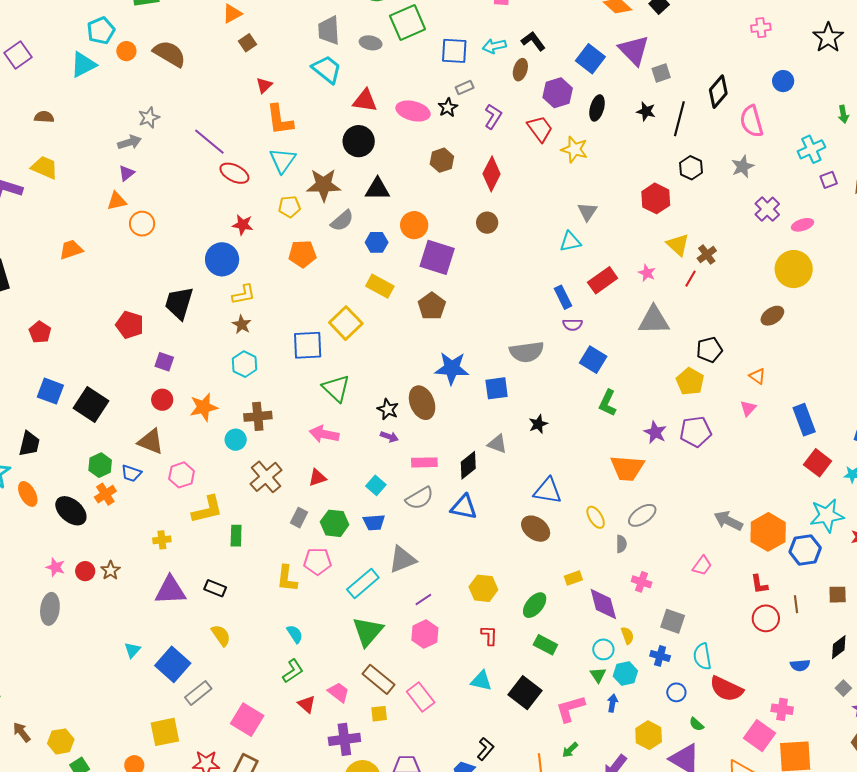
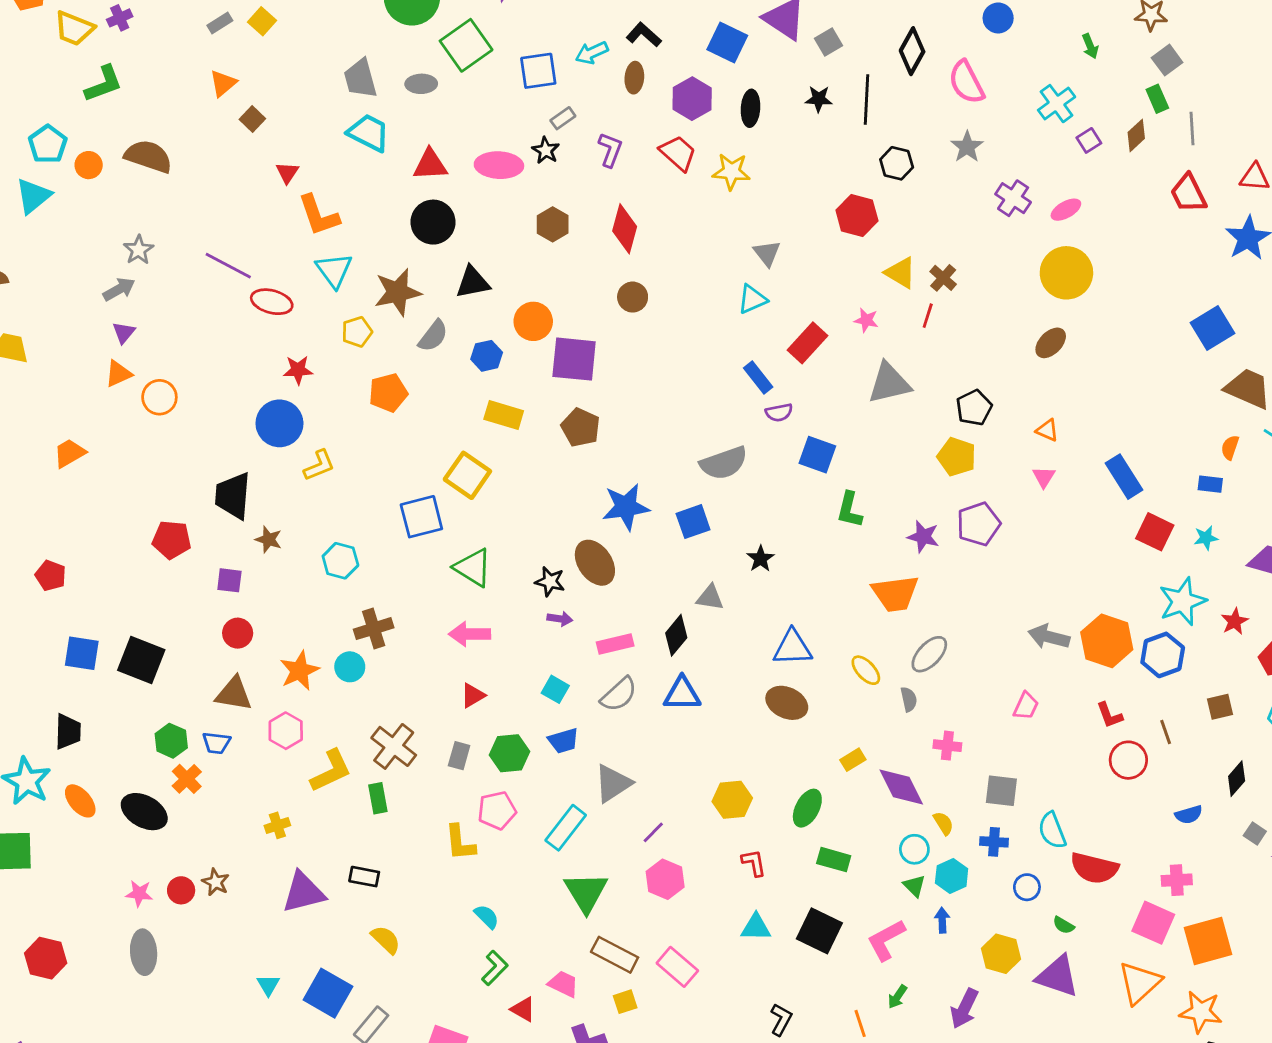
brown star: (242, 324) -> (269, 539), moved
orange star: (204, 407) -> (299, 671), moved
brown cross: (266, 477) -> (394, 746), moved

